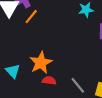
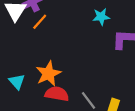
red semicircle: (49, 81) -> (57, 94), size x1.5

